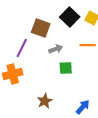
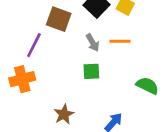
gray arrow: (56, 49) -> (93, 43), moved, turned 80

